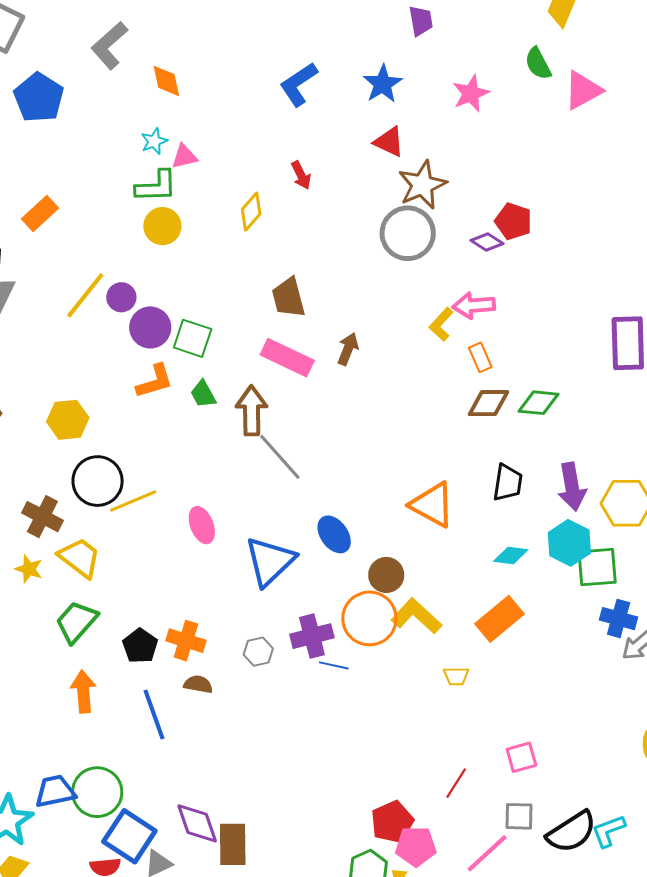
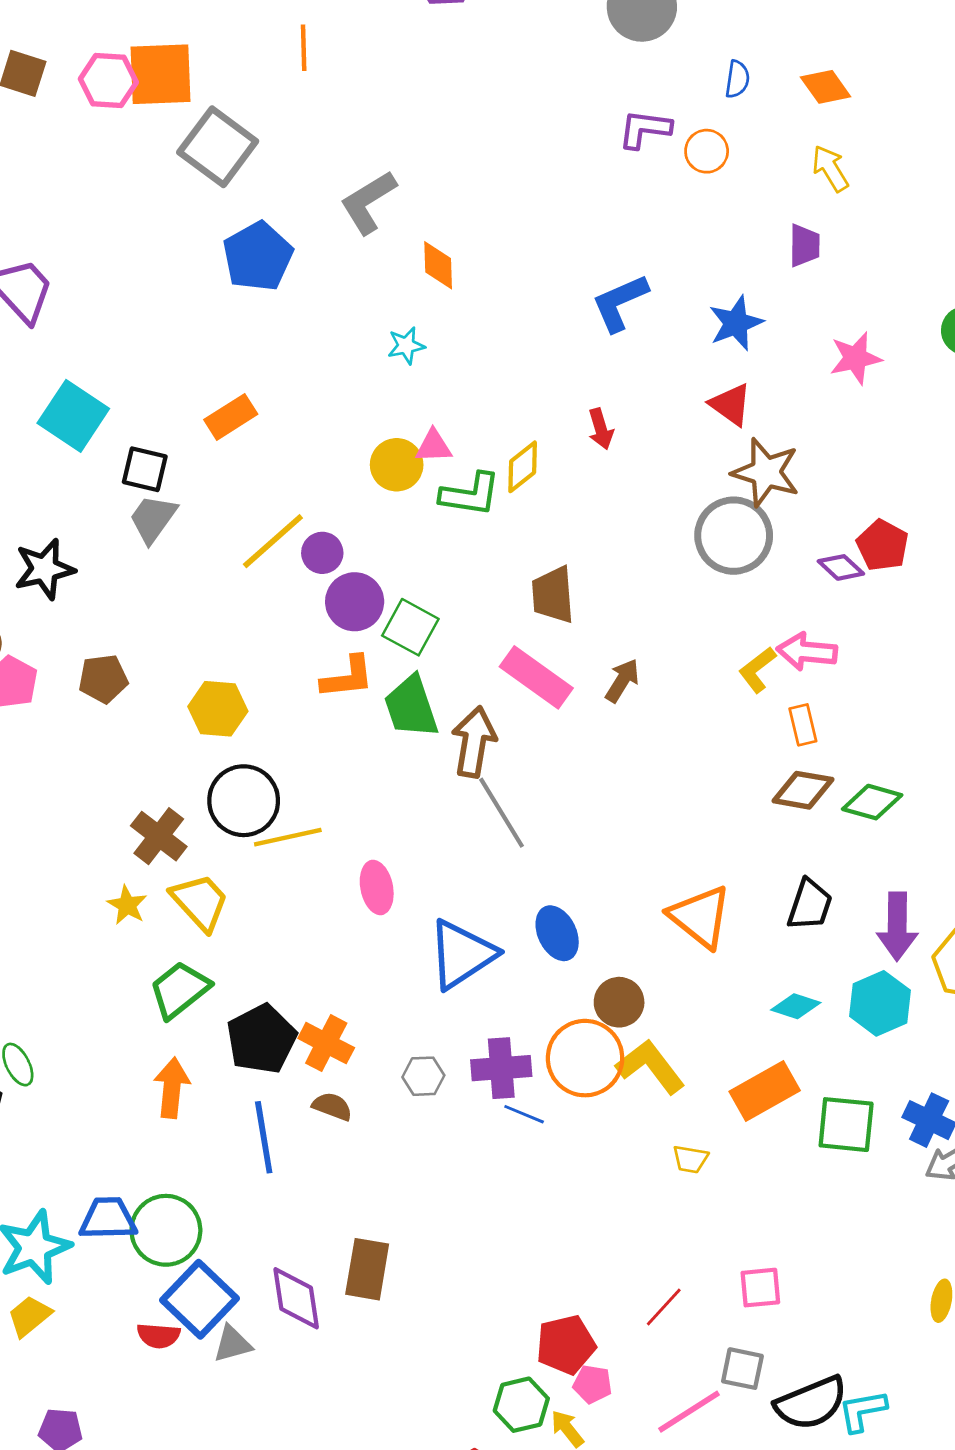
pink triangle: (184, 156) -> (433, 446), moved
brown star: (422, 185) -> (766, 472), turned 30
green L-shape: (156, 186) -> (470, 494), moved
green trapezoid: (203, 394) -> (411, 707), size x1.6
green square: (597, 567) -> (846, 1125), moved
black pentagon: (140, 646) -> (262, 1039), size x1.4
brown rectangle: (233, 844) -> (367, 1269), moved
pink pentagon: (416, 846) -> (592, 1384), size x0.7

